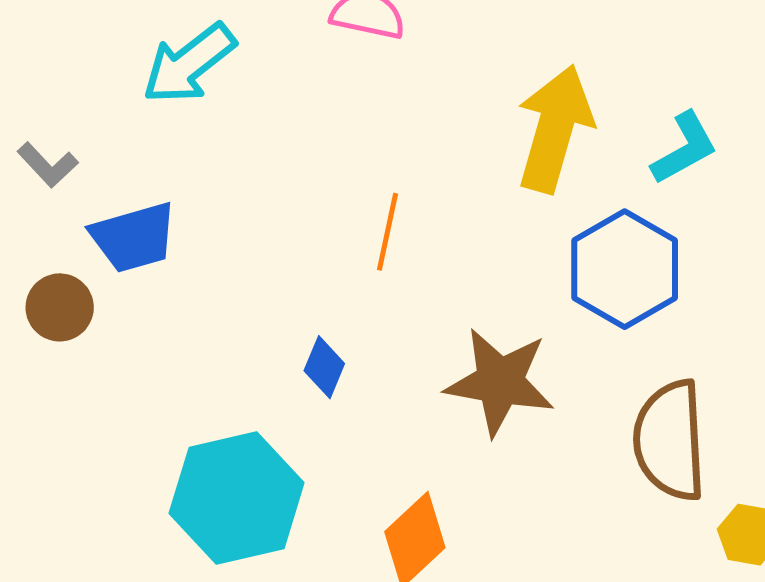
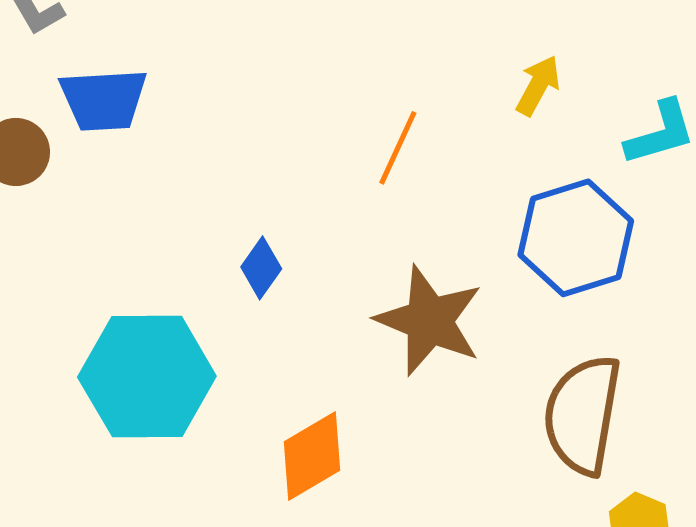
yellow arrow: (555, 129) -> (538, 86), size x0.5
orange line: (388, 232) -> (398, 148), moved

